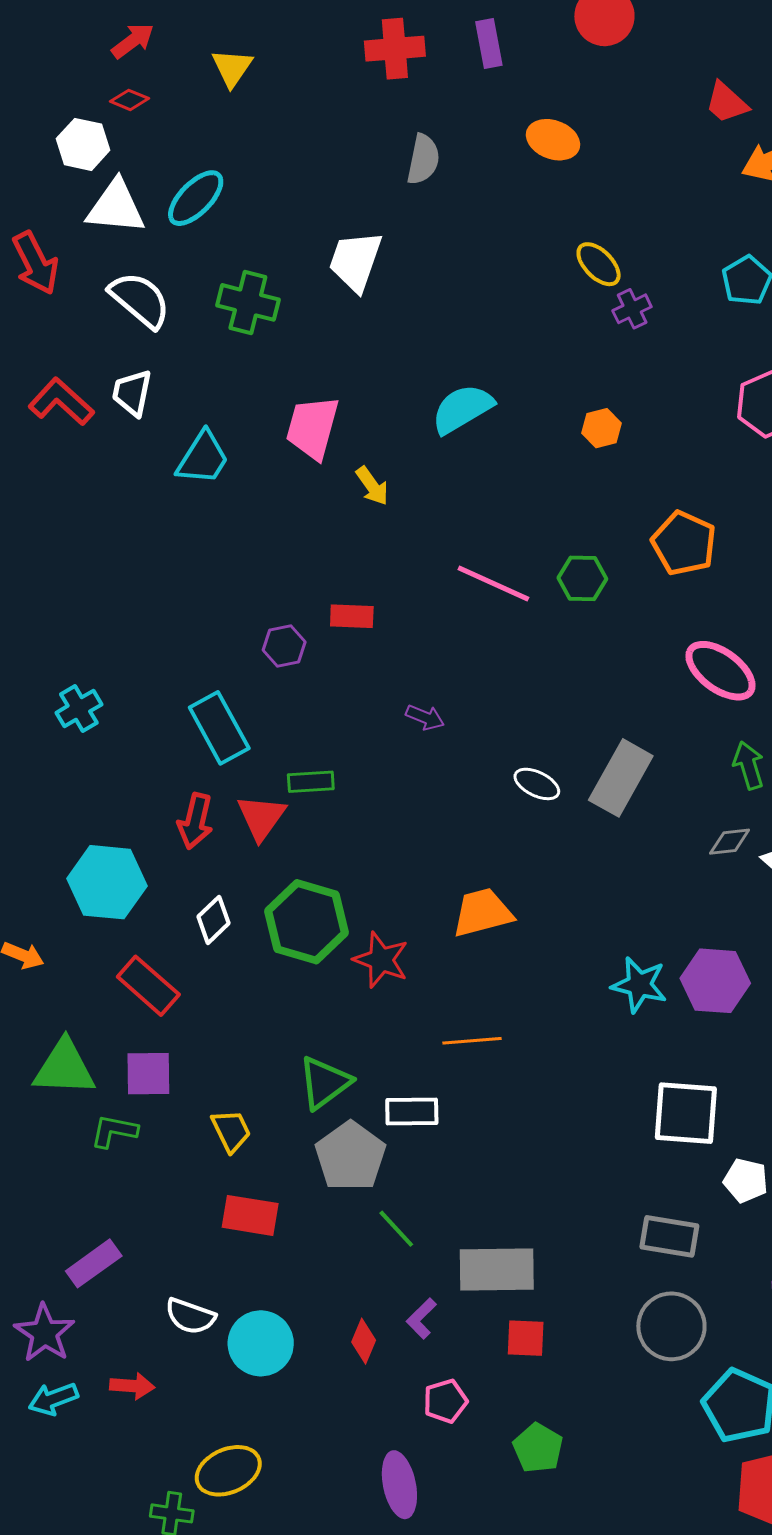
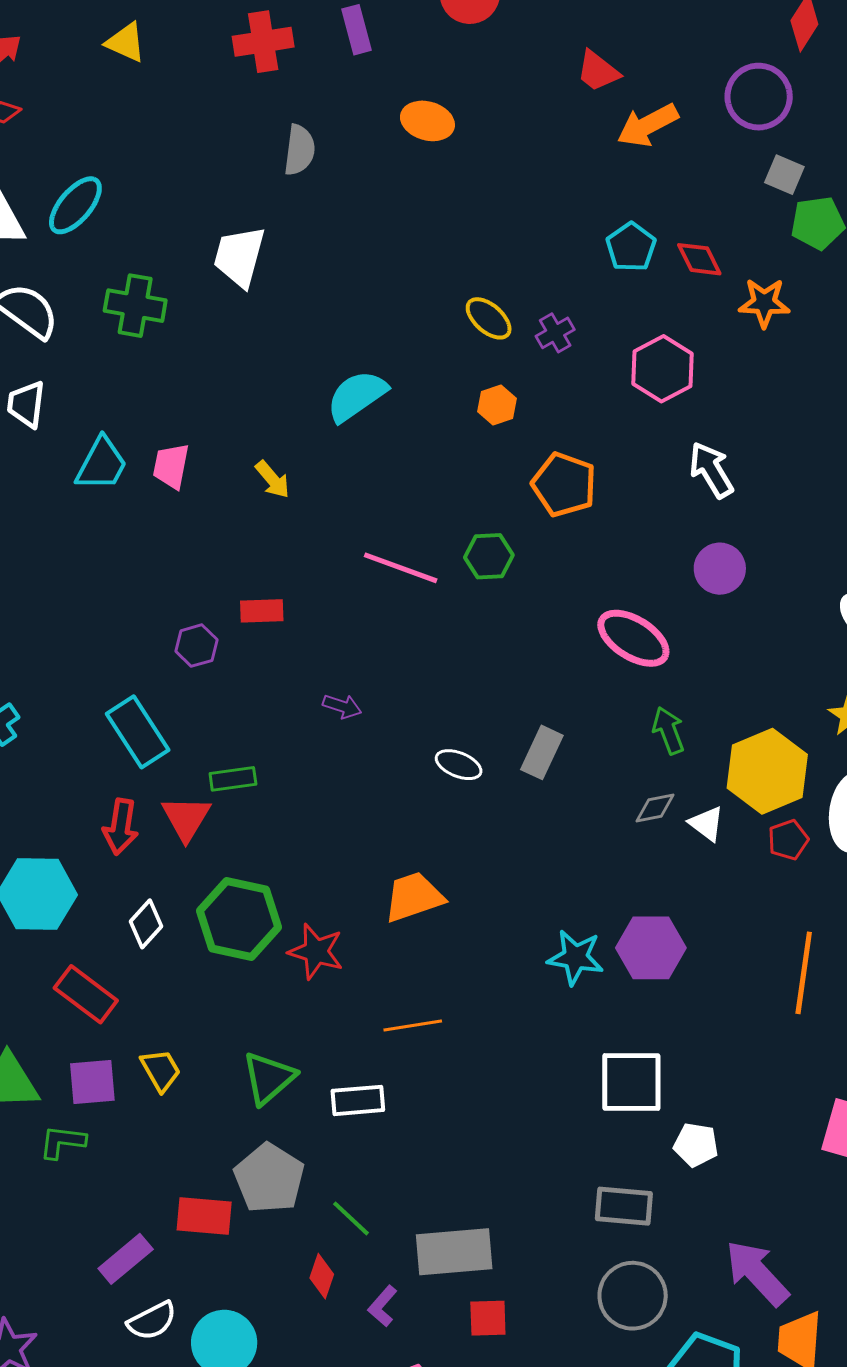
yellow triangle: (232, 68) -> (126, 42), moved, turned -36
yellow ellipse: (599, 264) -> (489, 318), moved
purple cross: (632, 309) -> (555, 333), moved
pink trapezoid: (312, 428) -> (171, 466), moved, size x0.7
orange pentagon: (684, 543) -> (564, 485), moved
gray rectangle: (621, 778) -> (542, 752), size x0.7
yellow trapezoid: (231, 1131) -> (161, 1070), moved
gray pentagon: (350, 1156) -> (269, 1178), moved
purple rectangle: (94, 1263) -> (126, 1259), moved
white semicircle: (190, 1316) -> (152, 1321), turned -42
red diamond: (364, 1341) -> (322, 1276), moved

